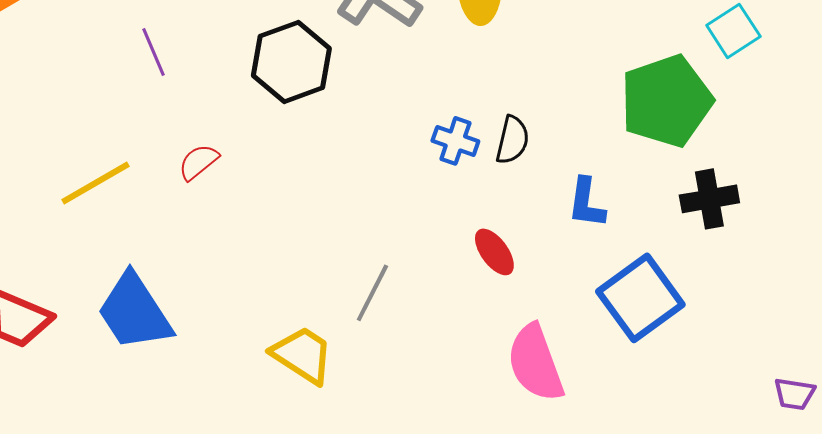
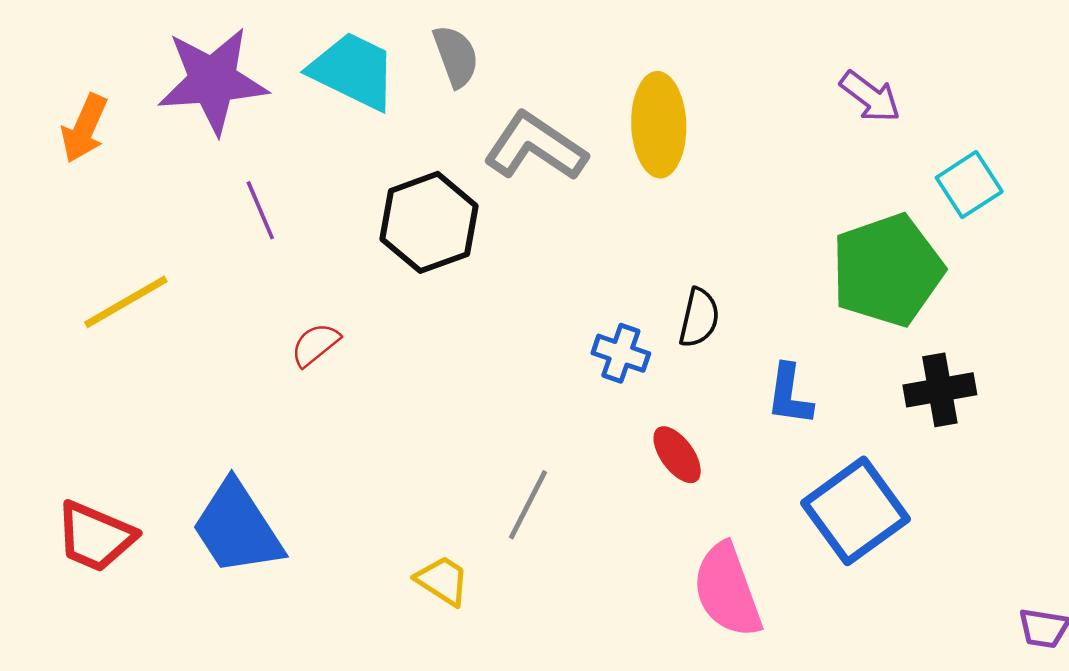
blue cross: (455, 141) -> (621, 353), moved
yellow line: (95, 183) -> (126, 302), moved
yellow trapezoid: (302, 355) -> (442, 581), size x0.7

